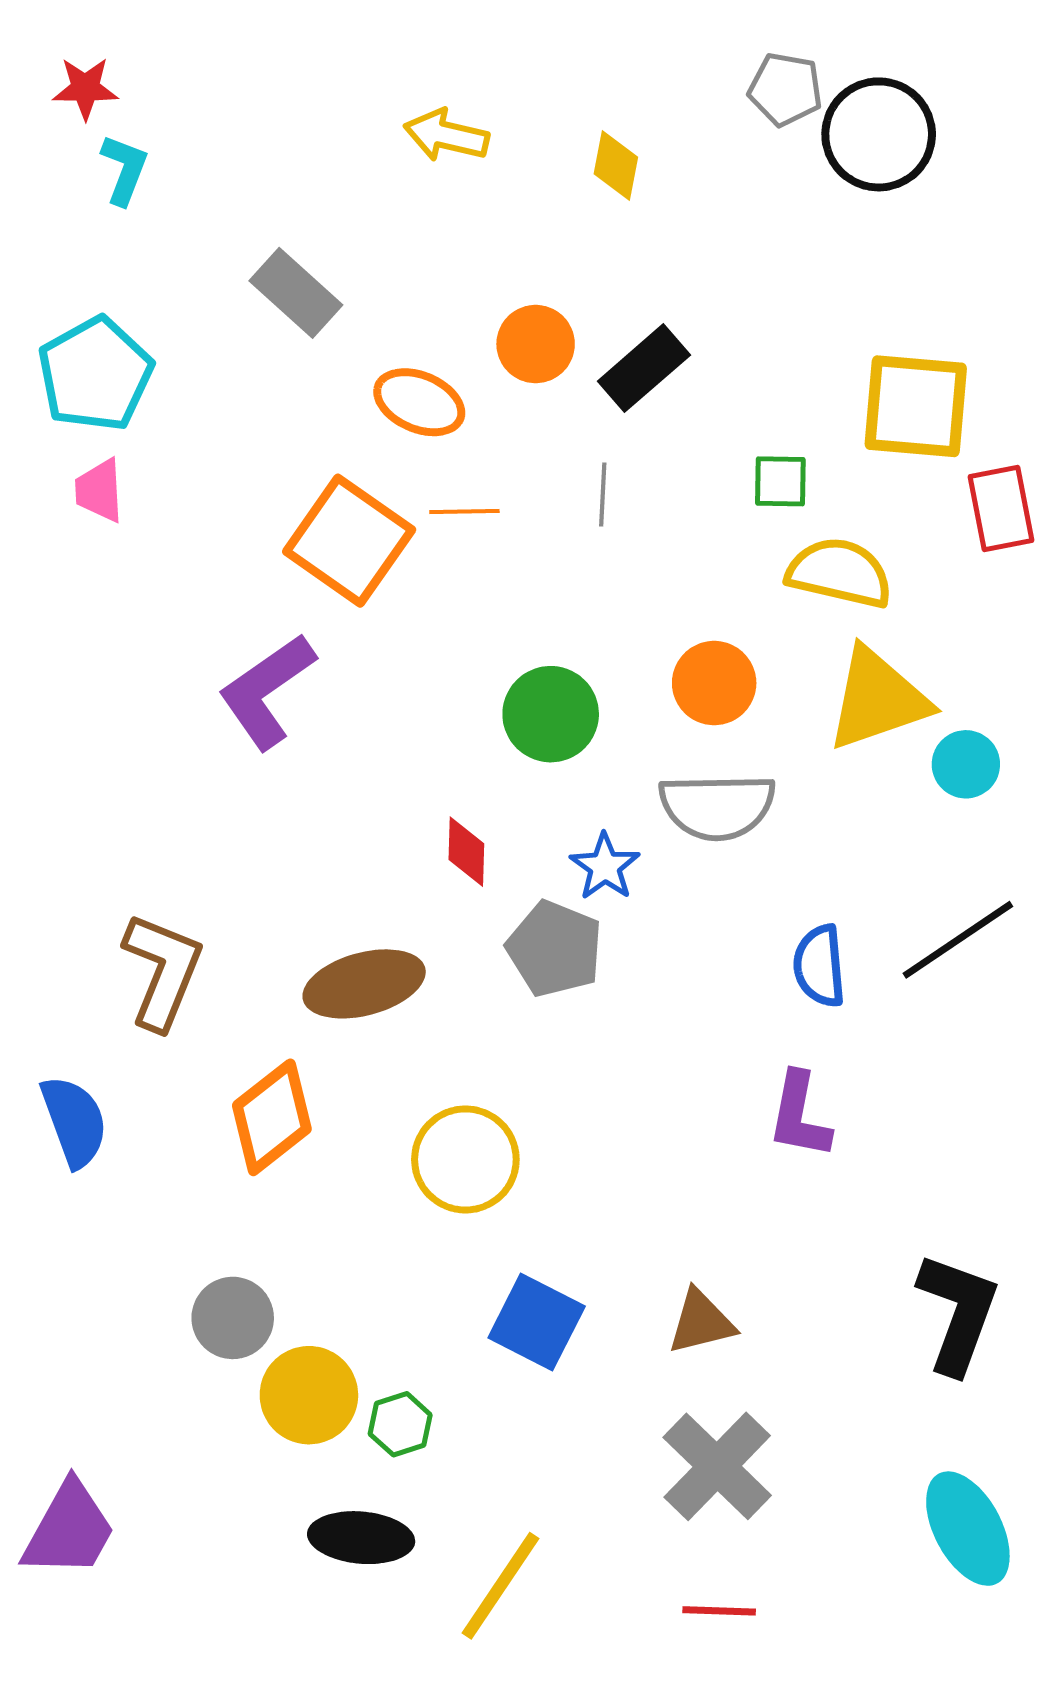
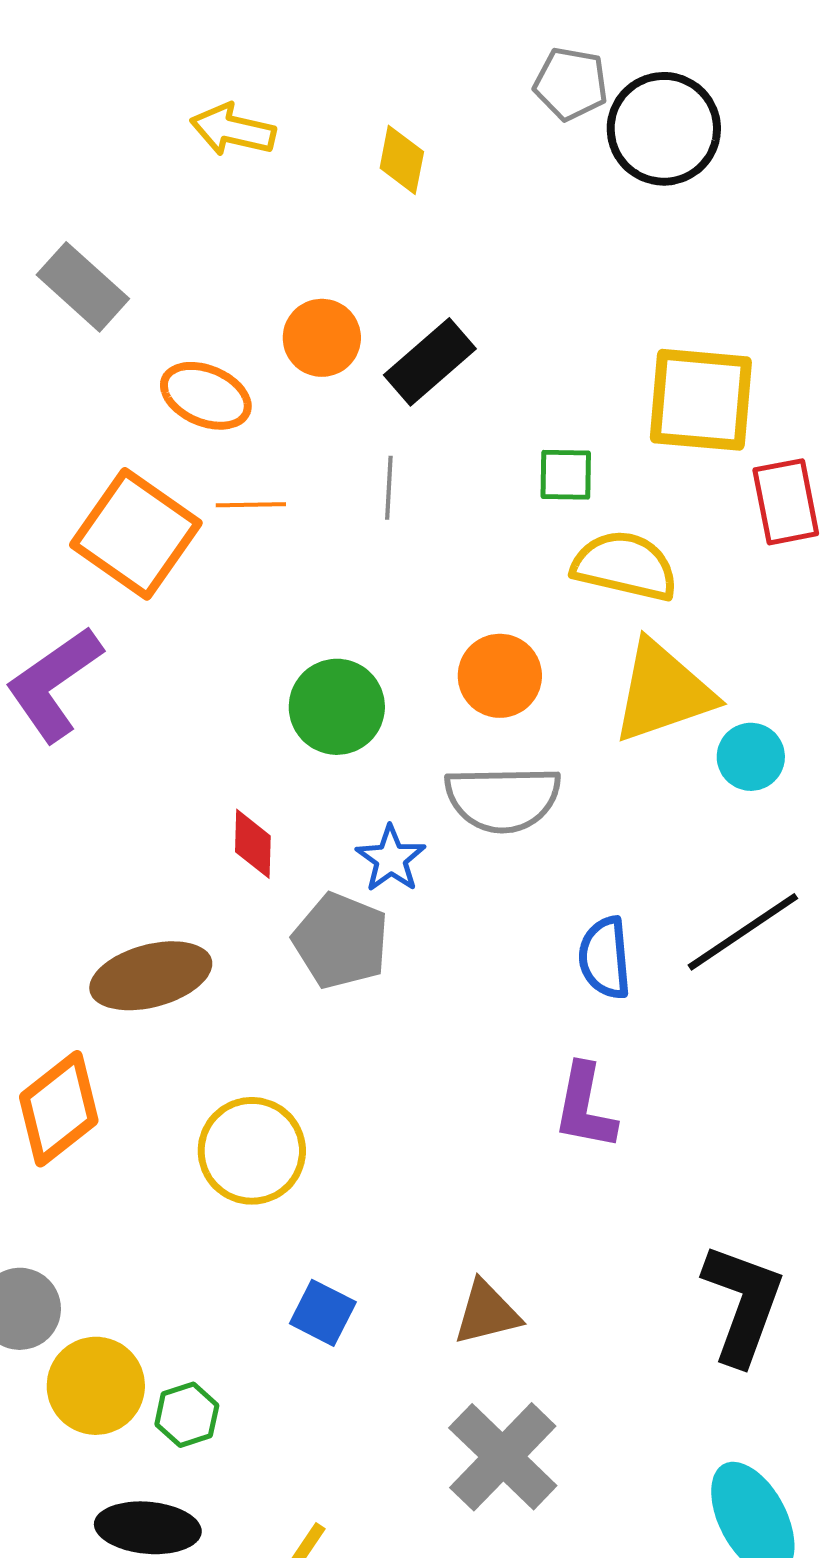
blue square: (537, 1322) -> (323, 1313), size x0.7

